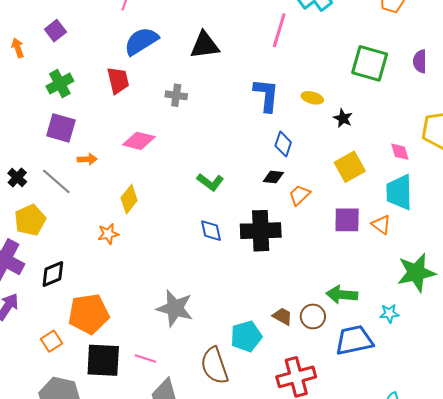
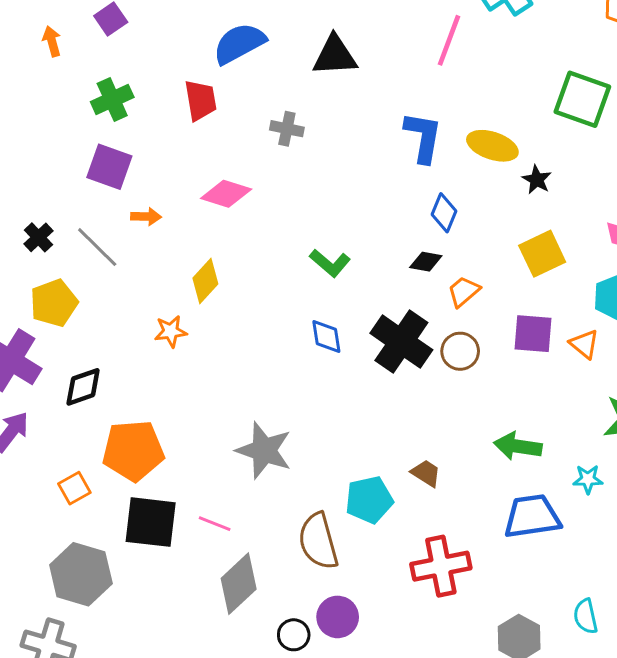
yellow ellipse: (312, 98) -> (492, 146), size x1.5
black cross: (261, 231) -> (401, 342), turned 33
brown circle: (313, 316) -> (460, 351), moved

